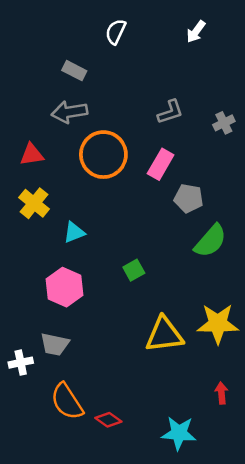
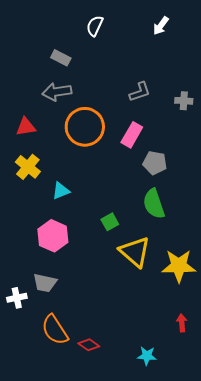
gray cross: (224, 123) -> (184, 101), turned 30
green semicircle: (210, 241) -> (154, 204), moved, turned 120
yellow triangle: (164, 335) -> (135, 252), moved, turned 48
cyan star: (179, 433) -> (147, 356), size x0.7

